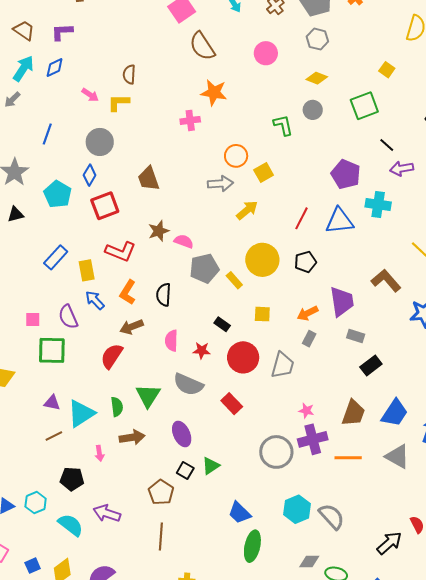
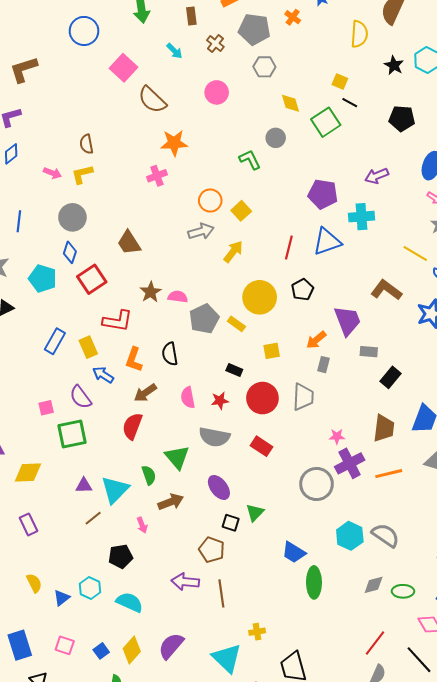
yellow diamond: (317, 78) -> (291, 103), moved, turned 65
black line: (387, 145) -> (350, 103), moved
purple arrow: (107, 513) -> (185, 582), moved

